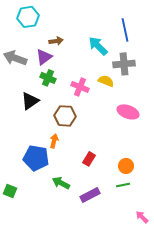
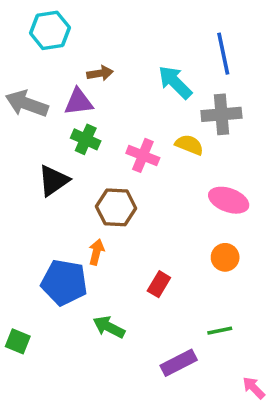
purple triangle: (44, 57) -> (79, 102), turned 30
orange circle: (126, 166) -> (225, 257), moved
purple rectangle: (90, 195) -> (179, 363), moved

